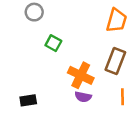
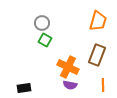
gray circle: (34, 12) -> (42, 23), moved

